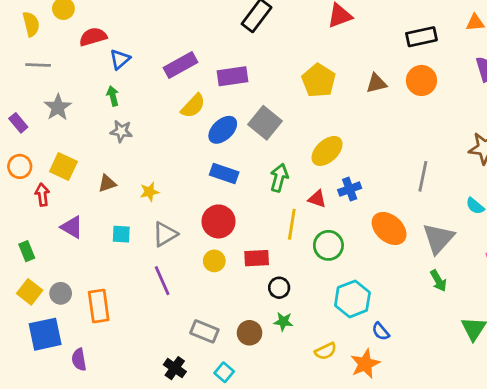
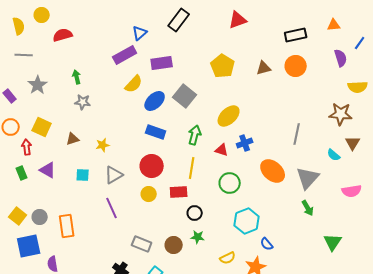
blue triangle: (120, 59) -> (140, 33), moved
yellow line: (292, 224) -> (192, 168), moved
green rectangle: (27, 251) -> (22, 173), moved

